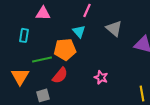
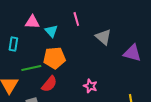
pink line: (87, 10) -> (76, 19), turned -40
cyan triangle: (79, 31) -> (51, 31), moved

